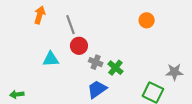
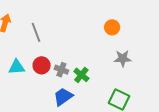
red circle: (79, 46) -> (42, 65), moved
gray star: (174, 72) -> (123, 59), moved

